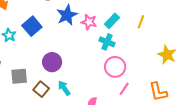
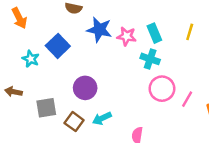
blue star: (67, 15) -> (99, 30), turned -30
cyan rectangle: (112, 21) -> (154, 33), turned -63
cyan arrow: (64, 88) -> (102, 118), turned -77
pink line: (124, 89) -> (187, 99), moved

